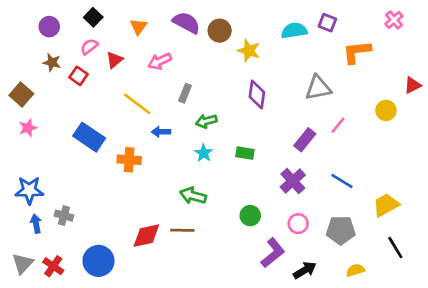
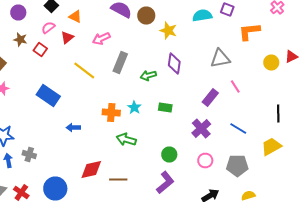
orange triangle: (138, 27) -> (75, 16), moved, turned -40
gray rectangle: (185, 93) -> (120, 62), size x1.5
yellow circle: (386, 110) -> (271, 62), moved
green arrow: (206, 121) -> (148, 76), moved
pink line: (338, 125) -> (235, 86), turned -72
blue arrow: (161, 132) -> (73, 128), moved
orange cross: (129, 160) -> (111, 112), moved
brown line: (182, 230) -> (118, 180), moved
black line: (395, 248) -> (278, 114), moved, turned 30
purple L-shape: (273, 253) -> (165, 182), moved

